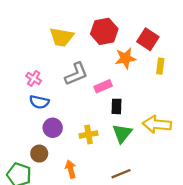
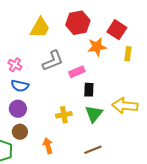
yellow trapezoid: (62, 37) -> (40, 28), turned -70
purple circle: (53, 128) -> (18, 109), moved

